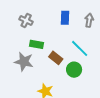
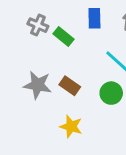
green rectangle: (37, 44) -> (63, 36), moved, turned 32
brown rectangle: (56, 58) -> (70, 86), moved

